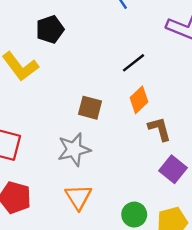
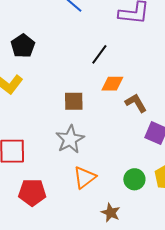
orange diamond: (139, 100) -> (112, 84), turned 60
orange triangle: (78, 197) -> (84, 177), turned 40

